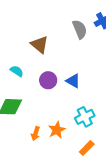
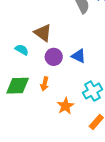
brown triangle: (40, 45) -> (43, 33), moved
orange arrow: (36, 134) -> (45, 84), moved

